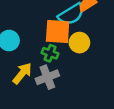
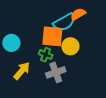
gray cross: (47, 77) -> (56, 72), moved

